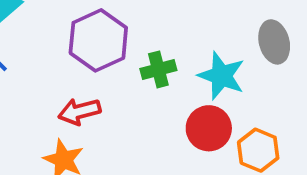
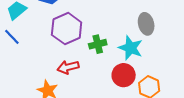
gray ellipse: (274, 42) -> (146, 24), moved
red arrow: (79, 111) -> (68, 67), moved

